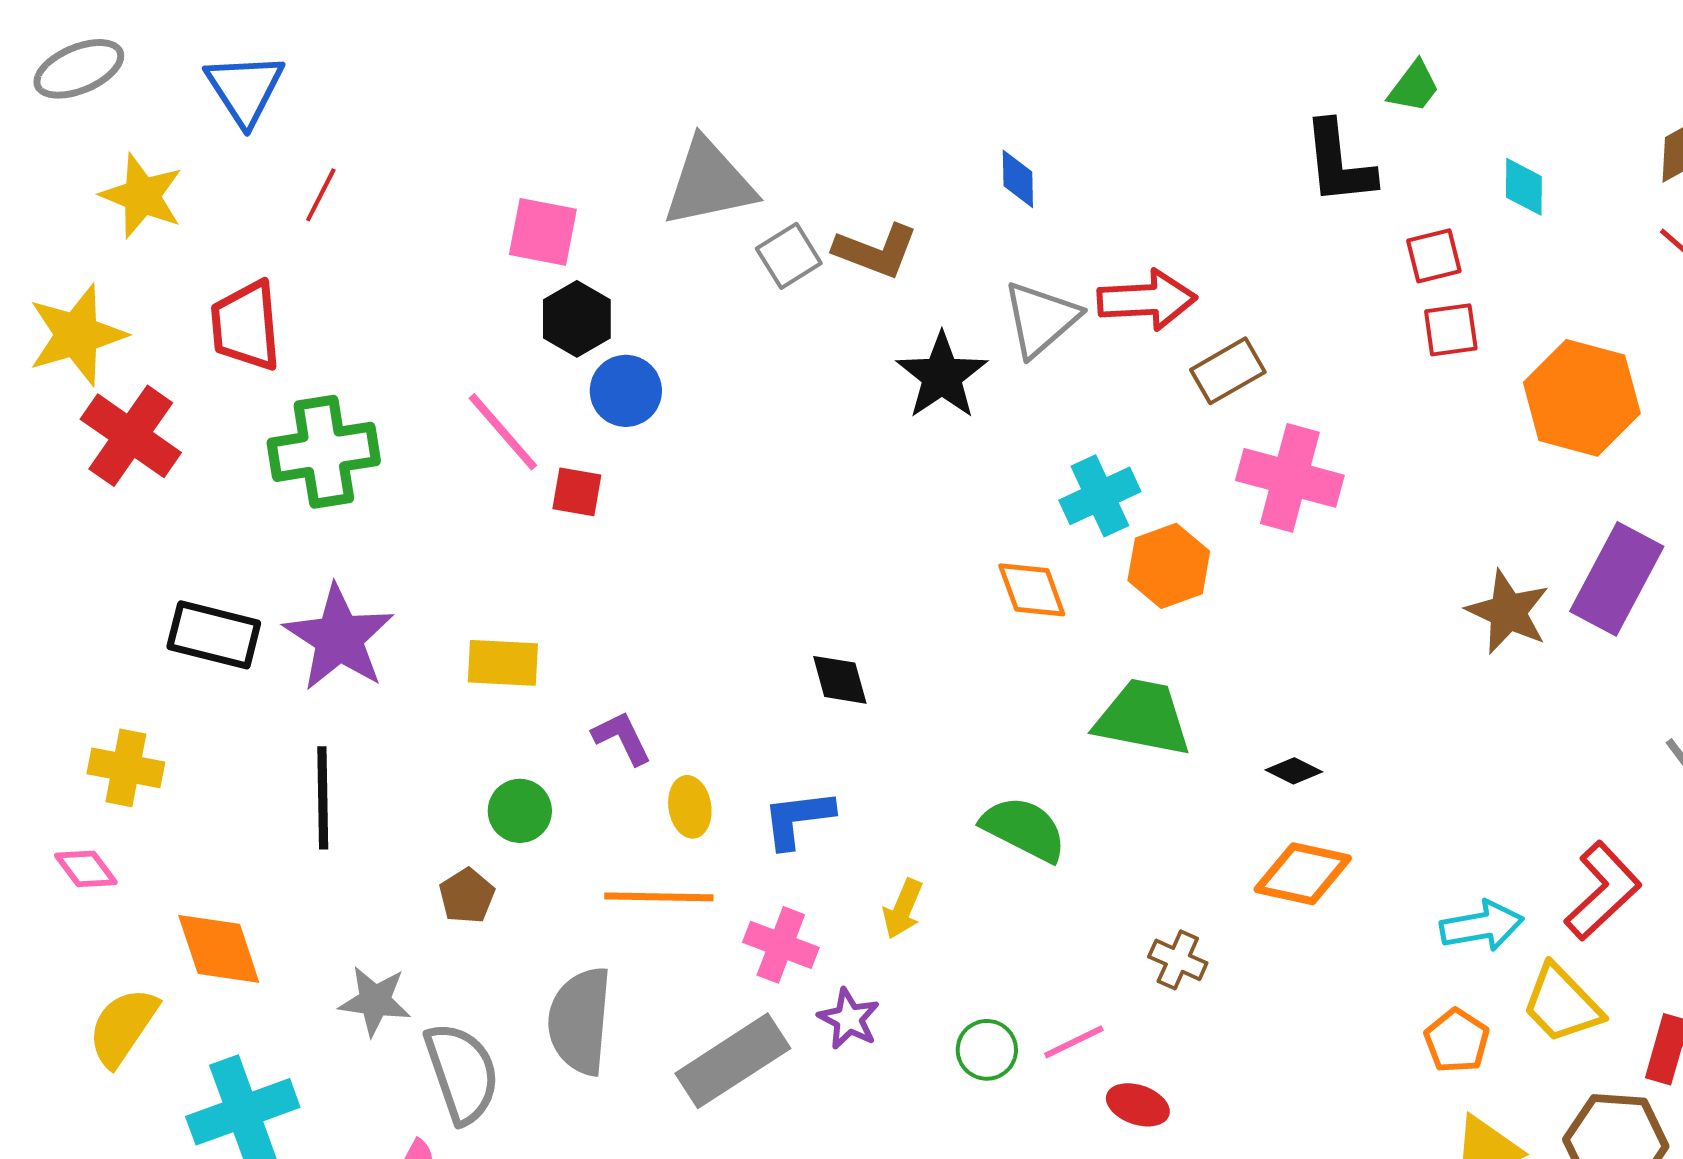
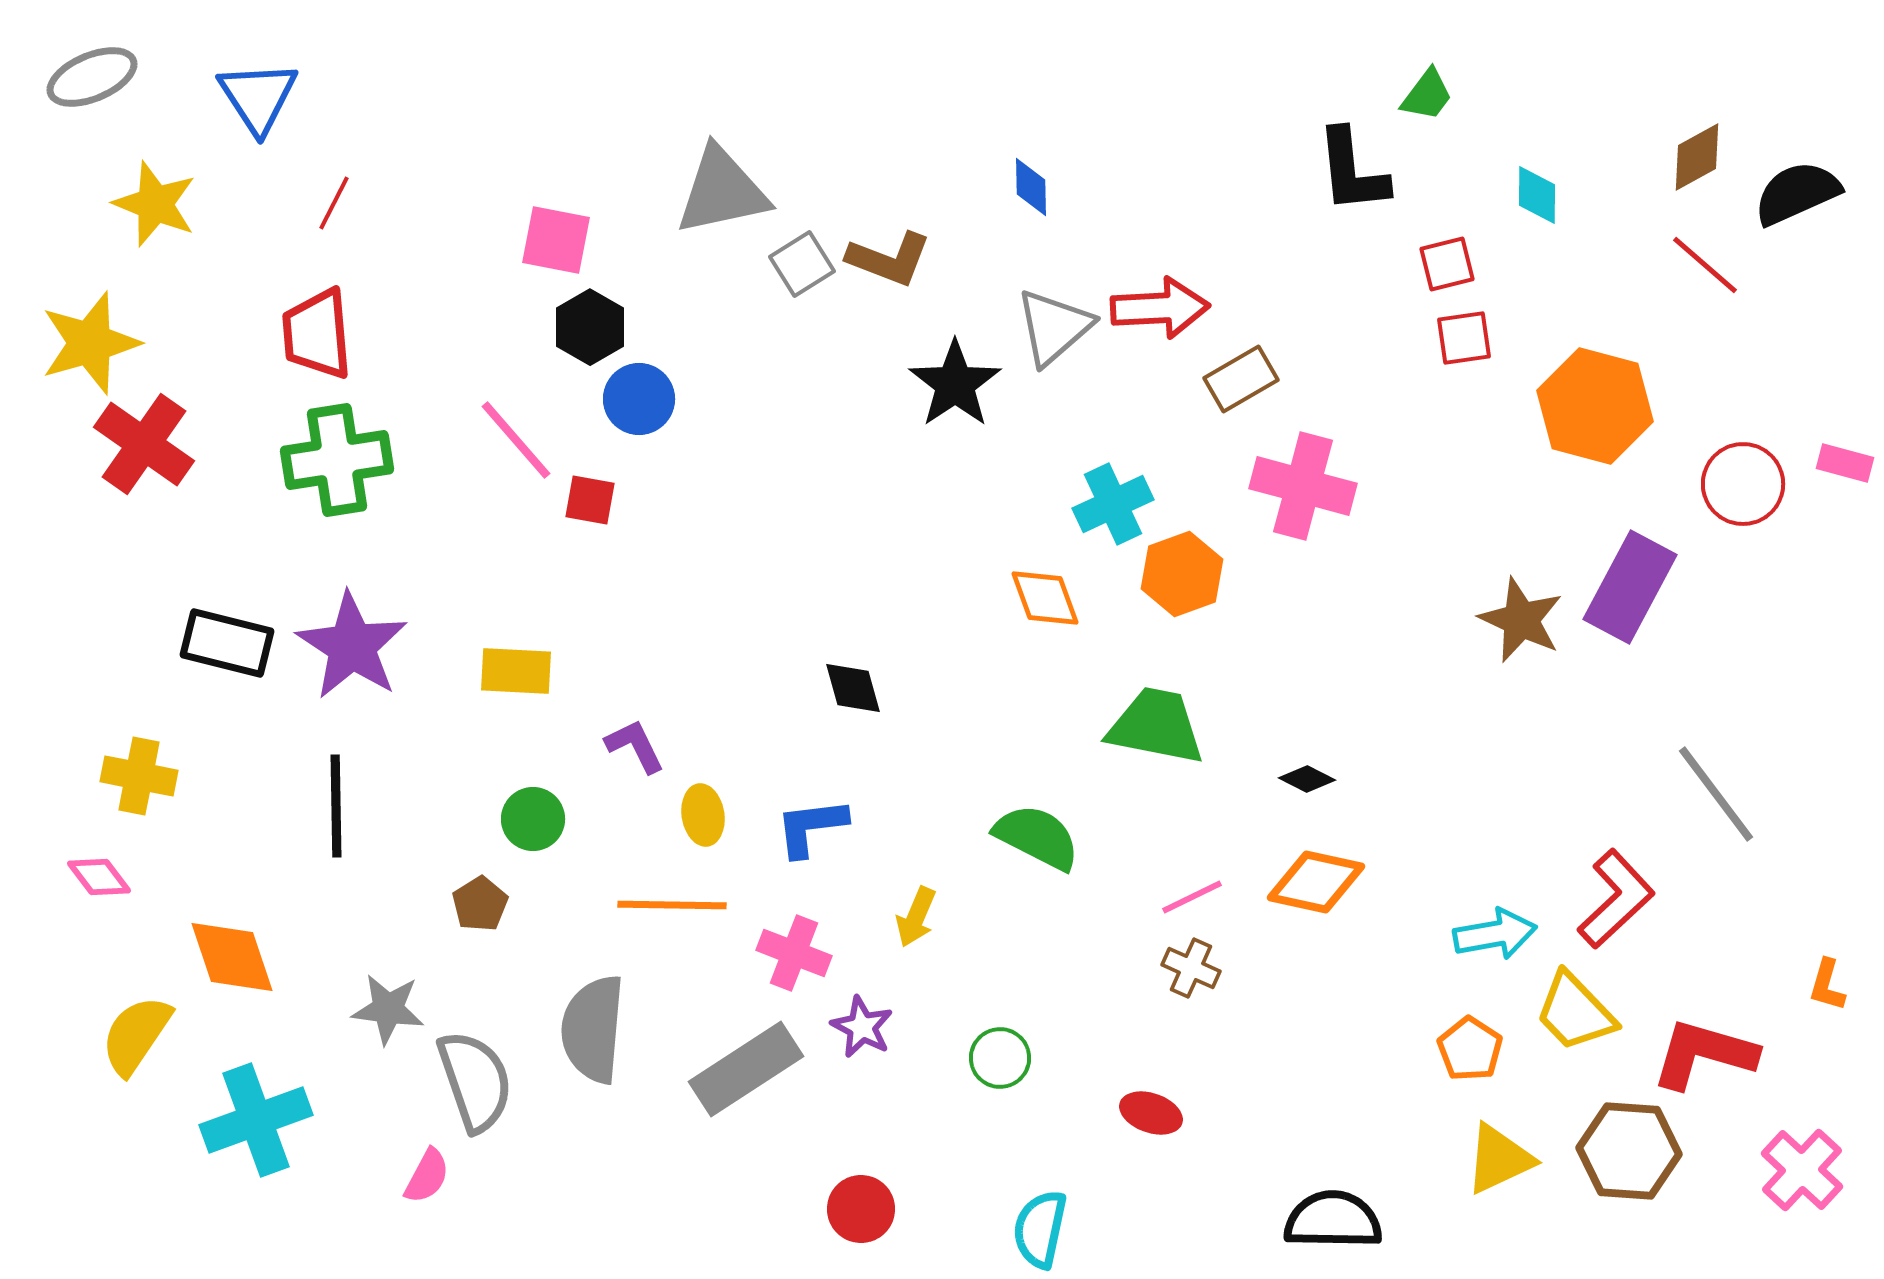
red trapezoid: (246, 326) -> (317, 334), moved
pink line: (1074, 1042) -> (1192, 897), moved

